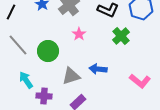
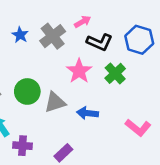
pink star: (79, 34) -> (79, 71), moved, size x1.5
gray triangle: (71, 76) -> (55, 102), moved

